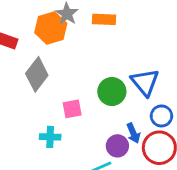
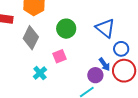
green circle: (112, 92) -> (66, 29), moved
cyan cross: (50, 137) -> (40, 73), moved, turned -32

